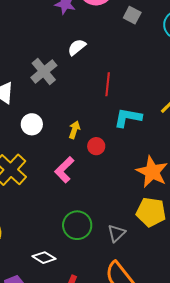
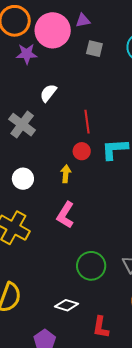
red circle: (96, 146) -> (82, 151), moved

